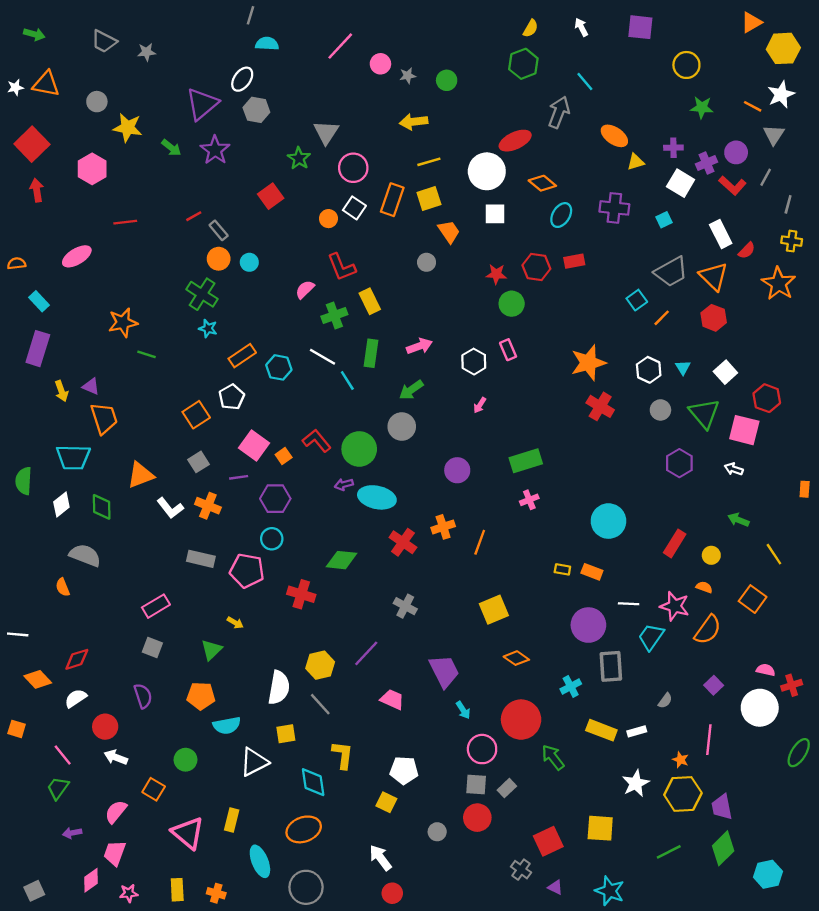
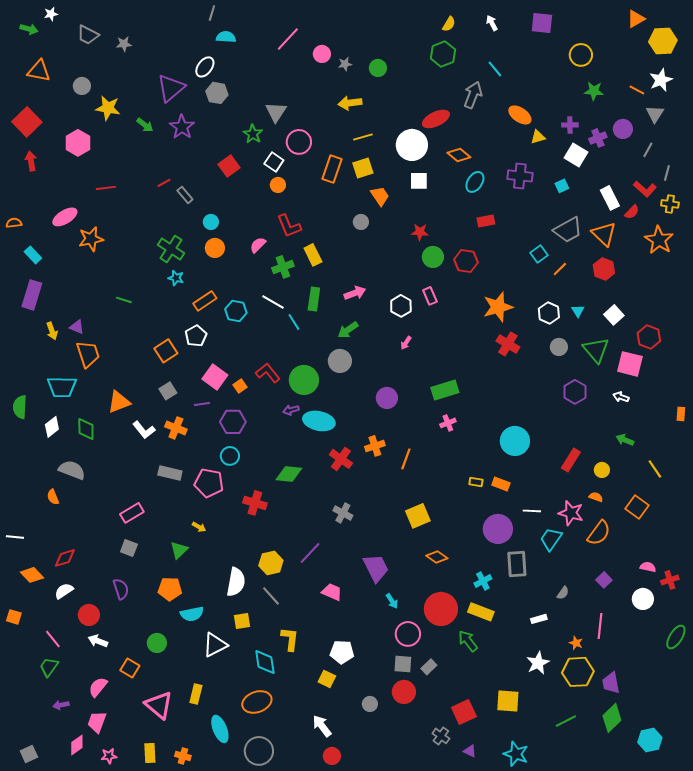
white star: (15, 87) -> (51, 14), moved
red L-shape: (733, 185) -> (645, 189), moved
white square: (354, 208) -> (274, 162), moved
orange circle: (219, 259) -> (215, 248), moved
red hexagon: (536, 267) -> (466, 261), moved
orange star: (123, 323) -> (91, 239), moved
white circle: (760, 708) -> (643, 599), size x0.7
yellow rectangle: (601, 730) -> (481, 612), moved

